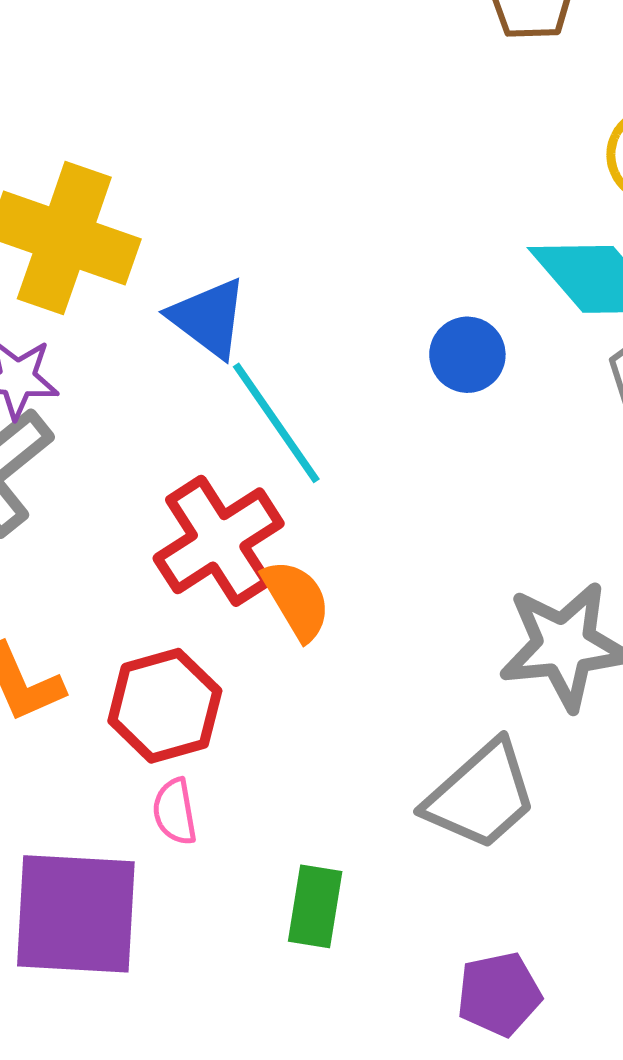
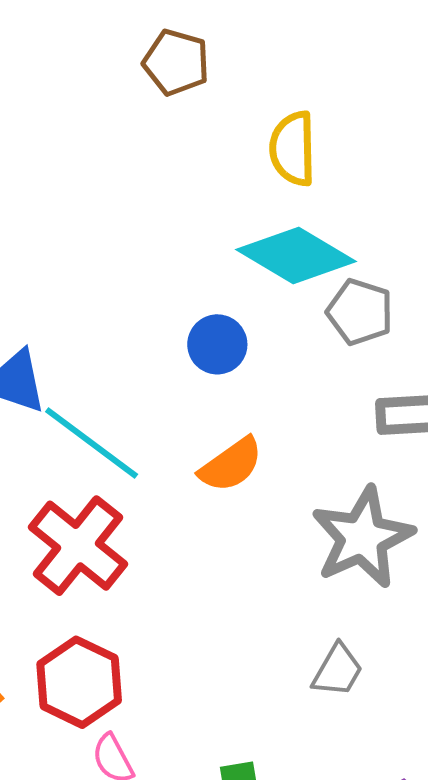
orange semicircle: (297, 600) -> (231, 465), moved, turned 104
gray trapezoid: (481, 796) -> (338, 670), size x0.6

